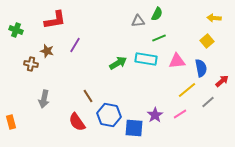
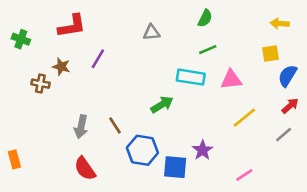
gray triangle: (138, 21) -> (152, 33), moved
yellow square: (207, 41) -> (270, 54), turned 32
green arrow: (118, 63) -> (162, 104), moved
blue semicircle: (201, 68) -> (287, 76), moved, turned -138
gray arrow: (44, 99) -> (81, 127), moved
gray line: (208, 102) -> (284, 135), moved
pink line: (180, 114) -> (244, 175), moved
red semicircle: (77, 122) -> (85, 169), moved

